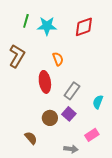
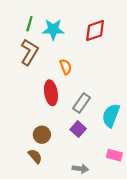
brown L-shape: (17, 56) -> (29, 52), moved
cyan semicircle: (98, 102) -> (111, 115), size x1.5
brown circle: (50, 118) -> (42, 135), moved
pink rectangle: (92, 135) -> (114, 155), moved, turned 48

